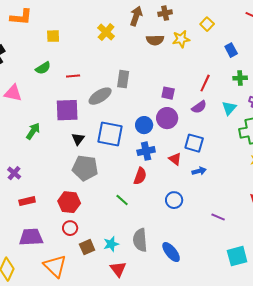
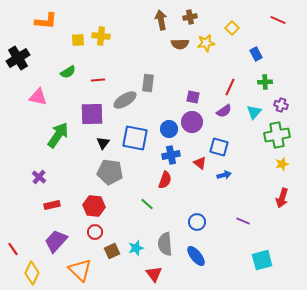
brown arrow: (136, 16) -> (161, 20), turned -30
yellow cross: (106, 32) -> (101, 36), moved, turned -36
green arrow: (33, 131) -> (58, 135), size x1.5
blue circle: (174, 200) -> (197, 222), moved
purple trapezoid: (31, 237) -> (56, 241), turned -45
red triangle: (118, 269) -> (154, 274), moved

